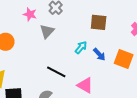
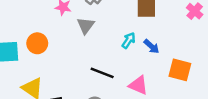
orange square: (124, 59) -> (180, 70), moved

